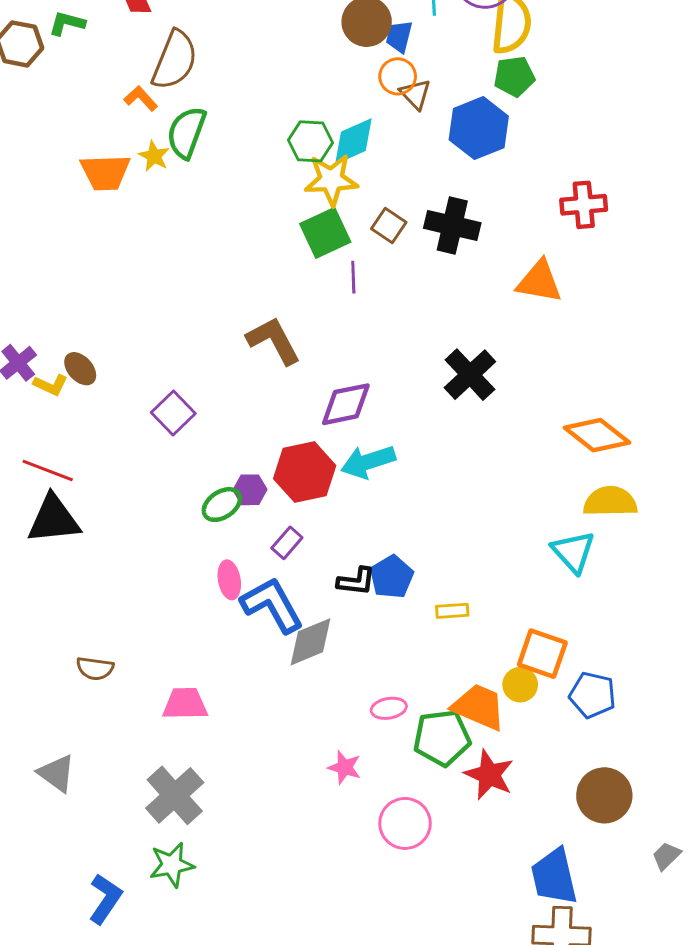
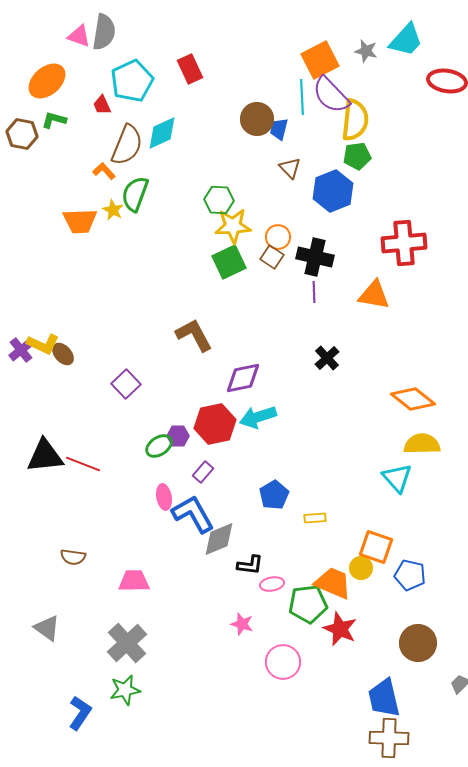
orange circle: (398, 76) -> (278, 237), moved
cyan diamond: (353, 141) -> (162, 133), moved
red cross: (584, 205) -> (404, 243), size x1.4
purple line: (353, 277) -> (314, 292), moved
black cross: (470, 375) -> (327, 358), size x0.7
yellow L-shape: (51, 385) -> (43, 344), moved, size x1.4
red line: (48, 471) -> (83, 464), moved
black L-shape: (356, 581) -> (250, 565), moved

